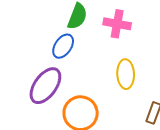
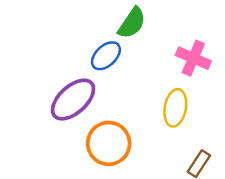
pink cross: (117, 24) -> (193, 58), moved

